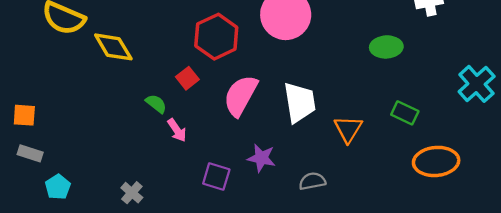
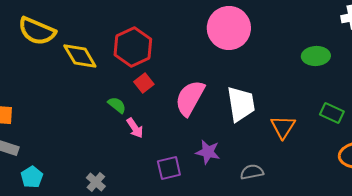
red hexagon: (216, 37) -> (133, 47), moved
purple square: (216, 176) -> (169, 168), turned -30

